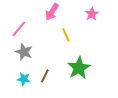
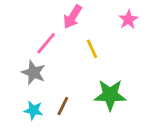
pink line: (19, 29) -> (46, 43), moved
green star: (79, 68) -> (110, 95), turned 30

